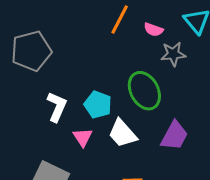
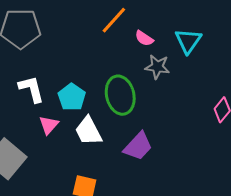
white L-shape: (57, 107) -> (31, 89), turned -52

